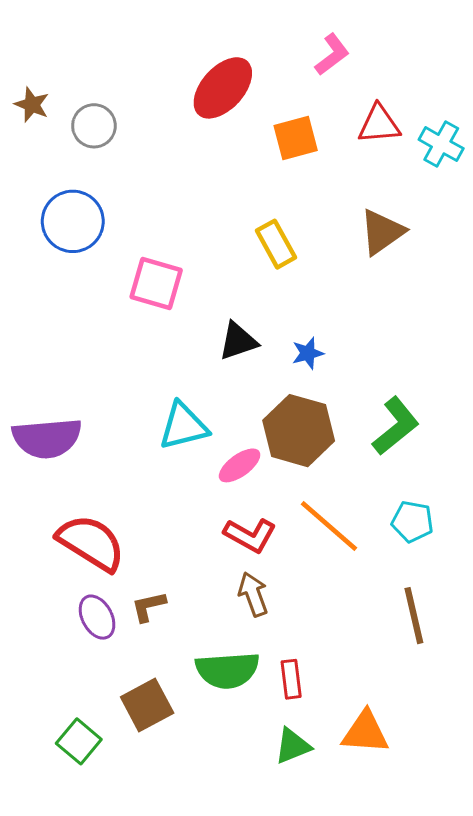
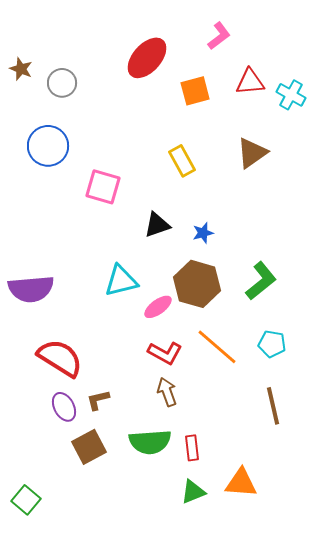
brown square: (147, 705) -> (89, 447), moved
green square: (79, 741) -> (26, 500), moved

